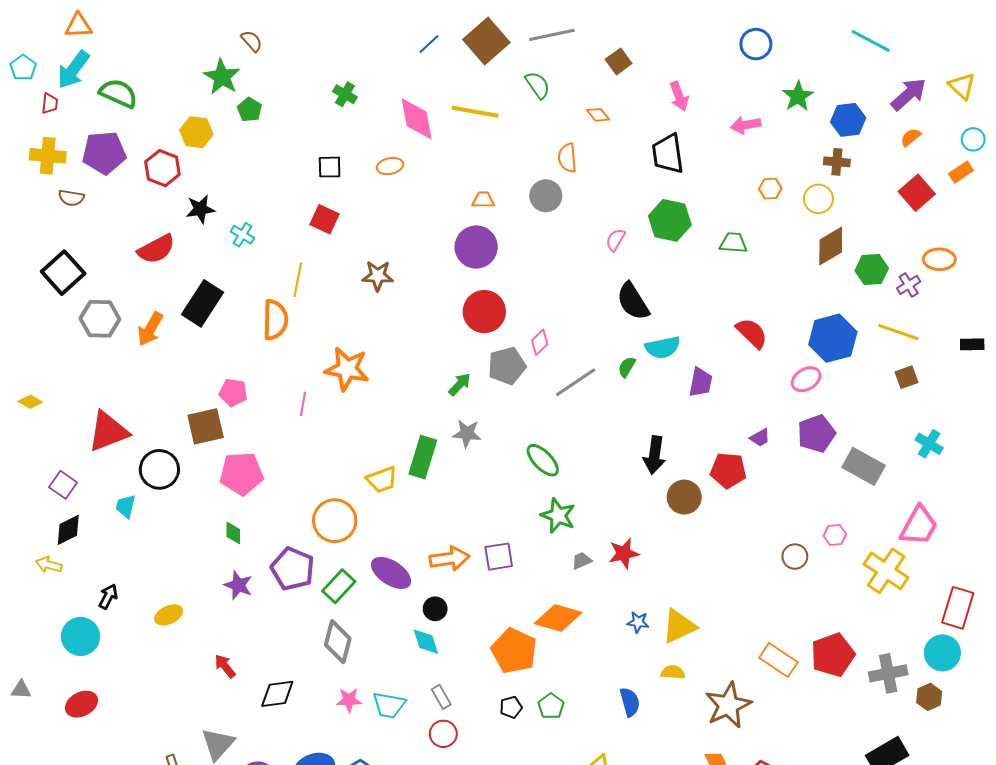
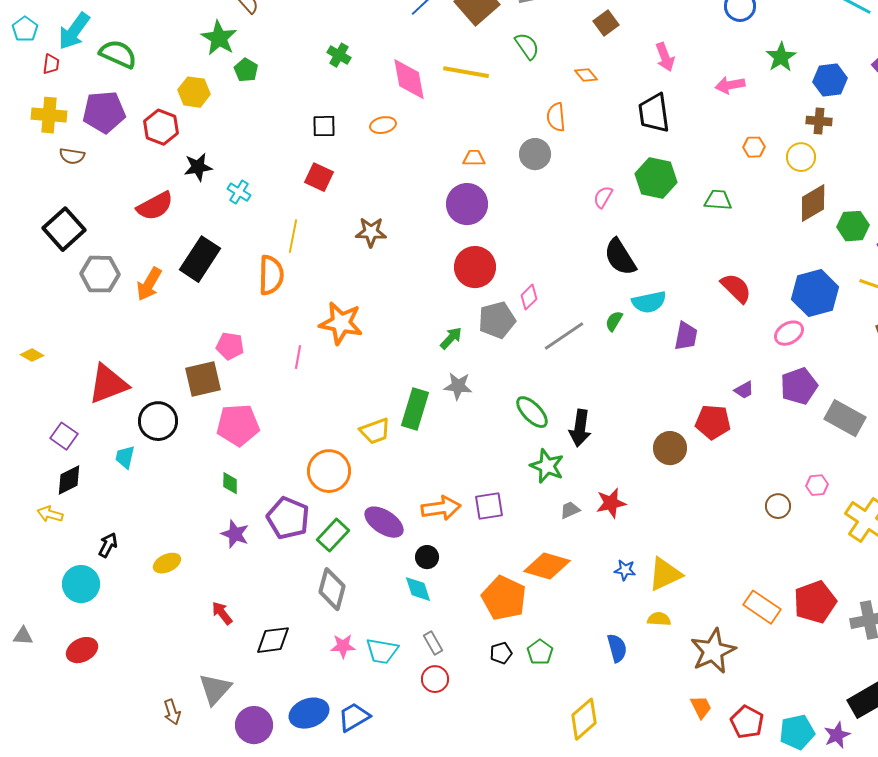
black arrow: (654, 455) -> (580, 428), moved

